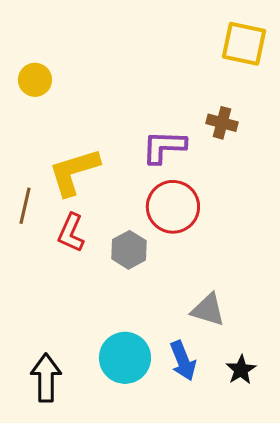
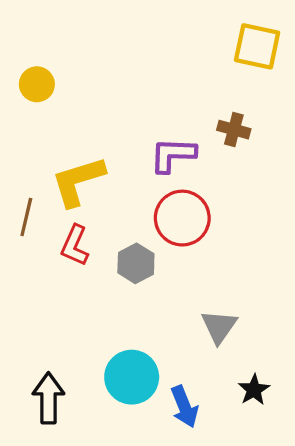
gray triangle: (208, 310) -> (219, 327), turned 48
blue arrow: (183, 361) -> (184, 407), moved

